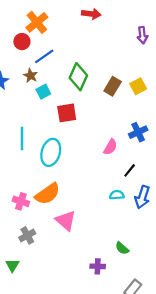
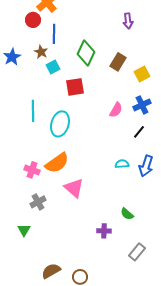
purple arrow: (142, 35) -> (128, 21), moved
blue line: (44, 56) -> (54, 34), turned -54
yellow square: (138, 86) -> (142, 74), moved
pink semicircle: (110, 147) -> (116, 110), moved
black line: (130, 170) -> (139, 132), moved

